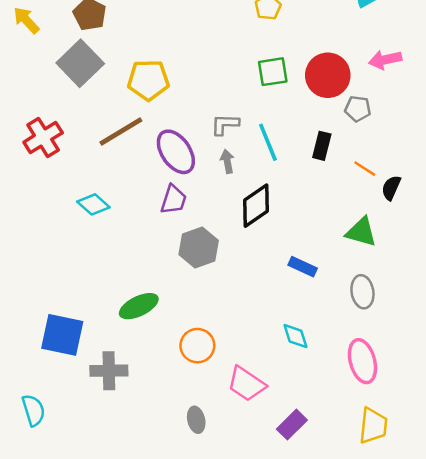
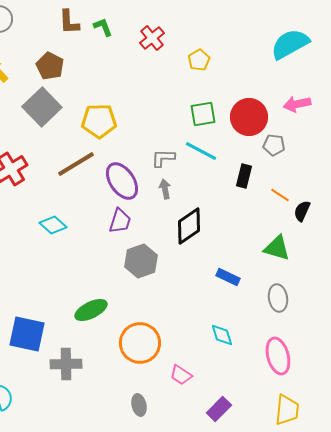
cyan line: (268, 142) -> (201, 151), moved, turned -40
orange circle: (197, 346) -> (140, 343), size x1.4
pink trapezoid: (246, 384) -> (181, 375), size x0.7

